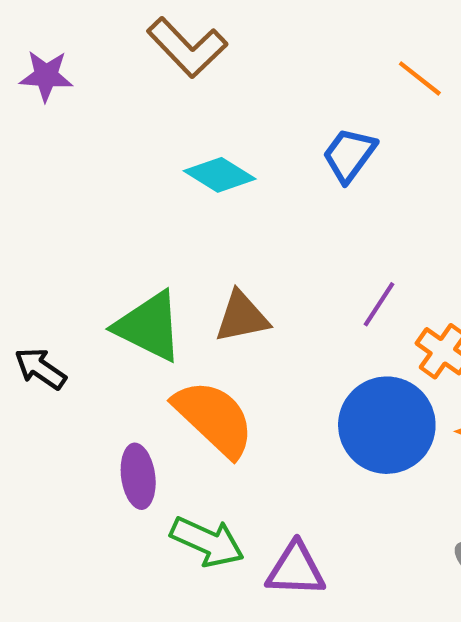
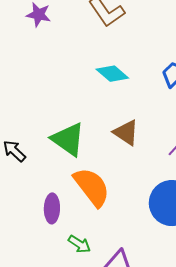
brown triangle: (242, 317) -> (126, 133), moved, turned 36
green arrow: (207, 542) -> (79, 244), size x0.7

